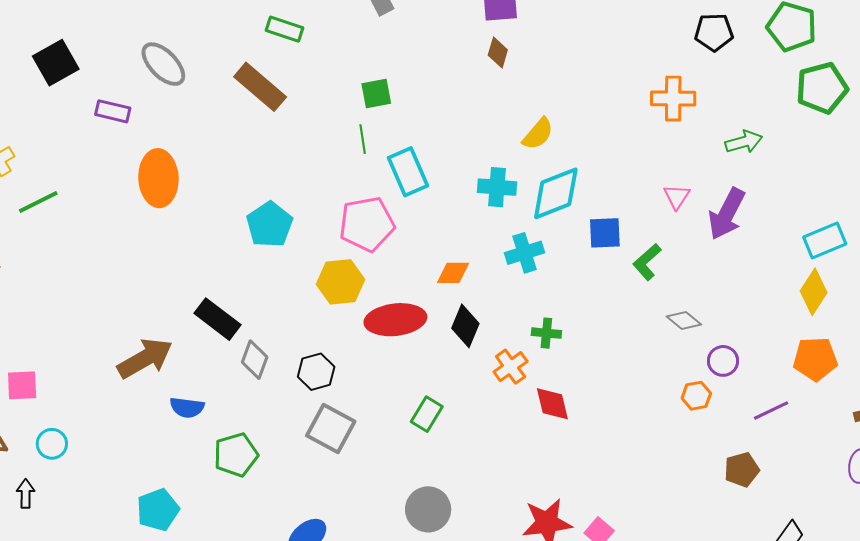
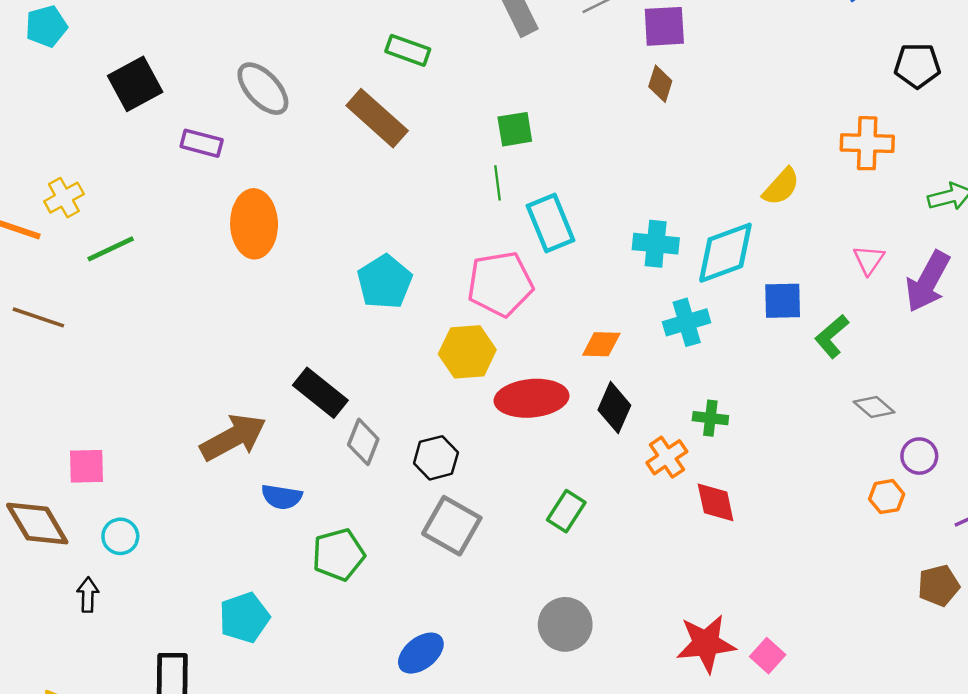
yellow semicircle: (538, 134) -> (781, 187), moved

